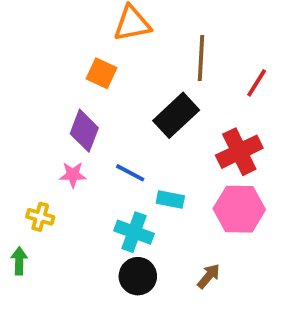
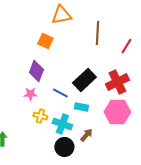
black rectangle: (176, 115) -> (84, 80), moved
yellow cross: (40, 217) -> (40, 116), moved
brown arrow: (209, 276) -> (86, 135), moved

